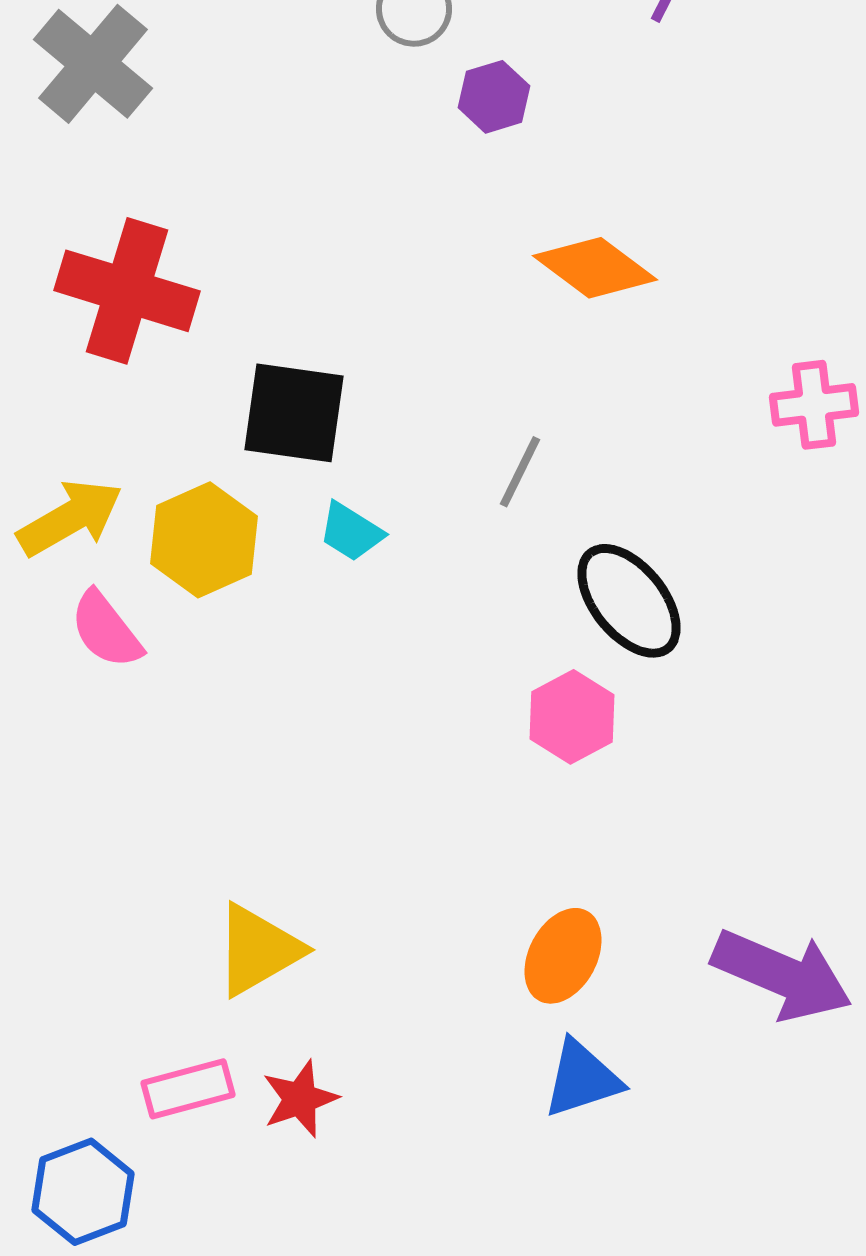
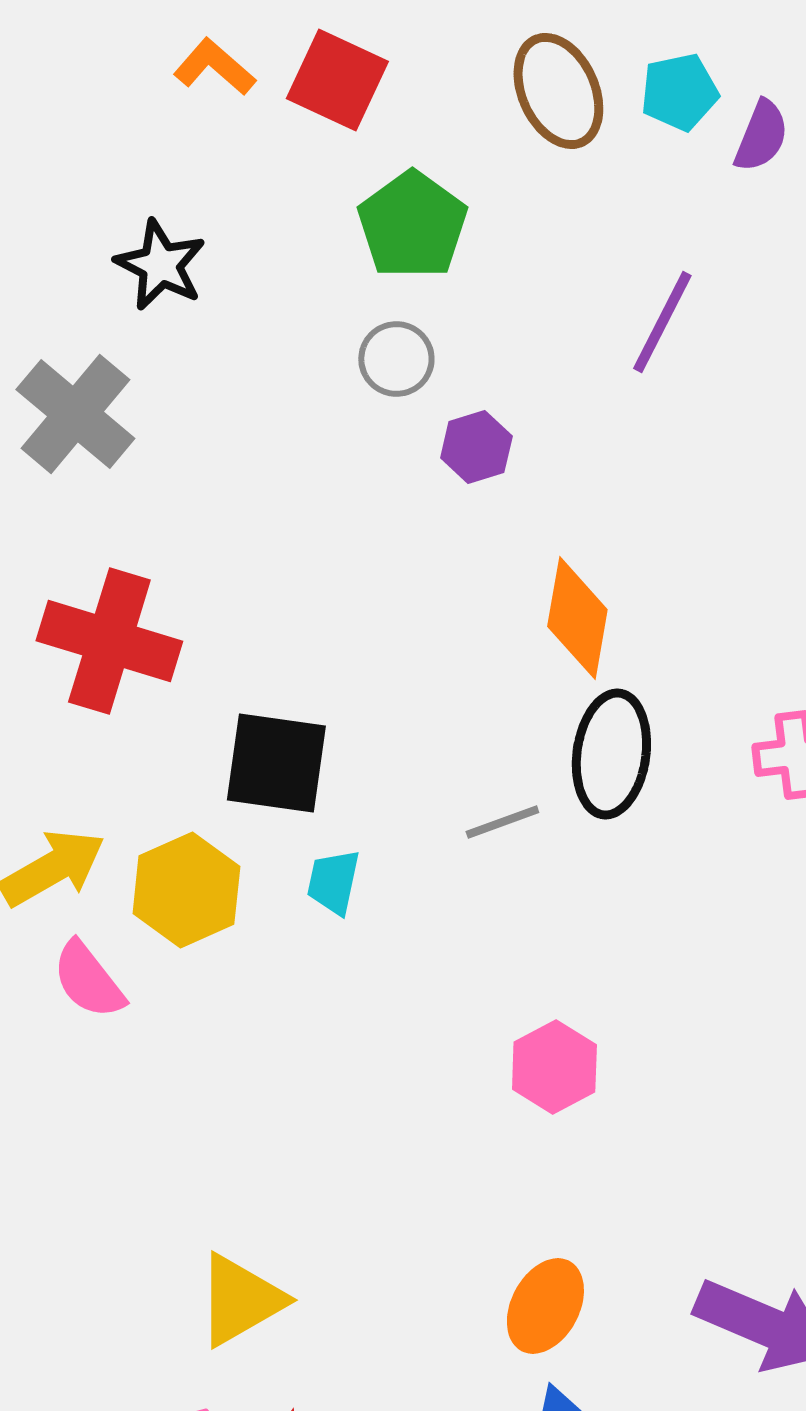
orange diamond: (595, 268) -> (577, 618), turned 63
gray line: (520, 472) -> (502, 822), turned 44
cyan trapezoid: (351, 532) -> (333, 882), turned 70
black ellipse: (629, 601) -> (611, 754), moved, turned 47

